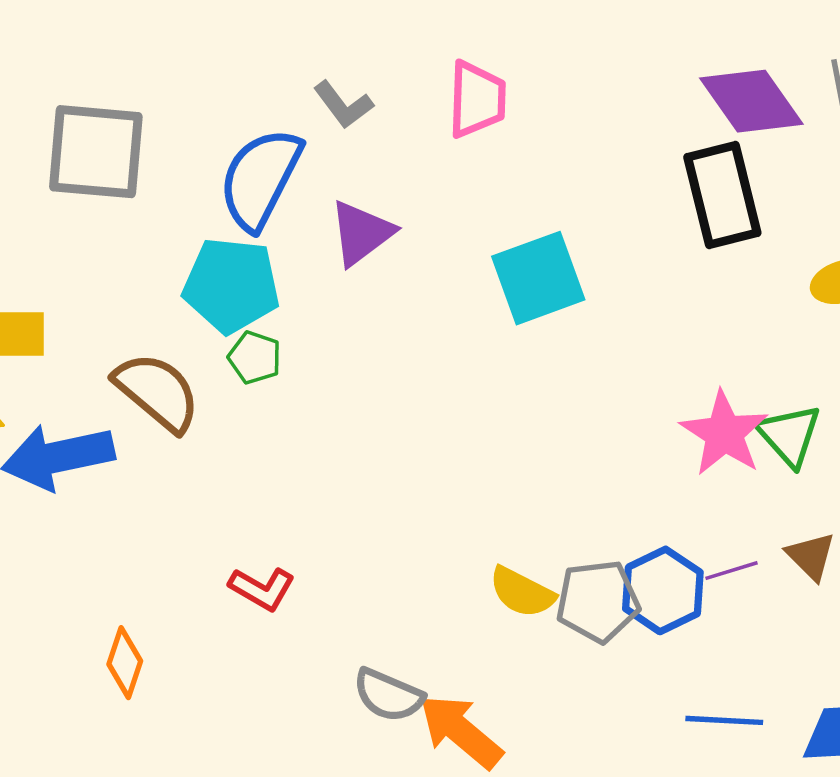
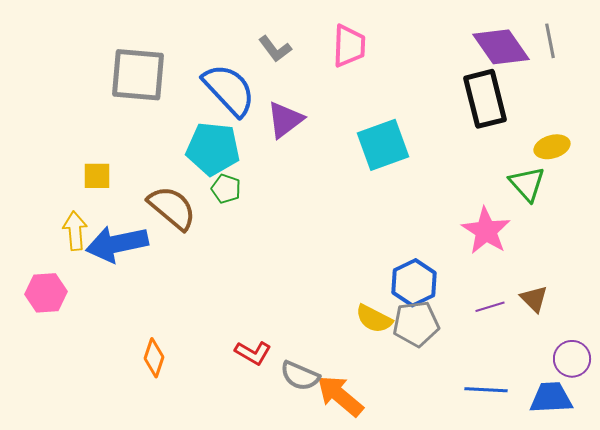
blue semicircle: (260, 179) -> (229, 90), turned 110
green triangle: (789, 435) -> (527, 184), moved
red L-shape: (262, 589) -> (253, 353), moved
blue hexagon: (663, 590) -> (414, 283), moved

